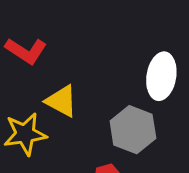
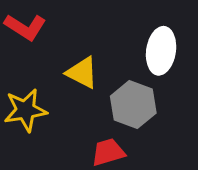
yellow triangle: (61, 101) -> (82, 73), moved

